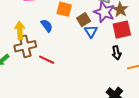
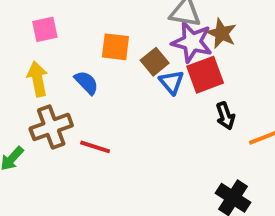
yellow arrow: (20, 30) -> (38, 79), moved
red square: (122, 30) -> (205, 75), moved

